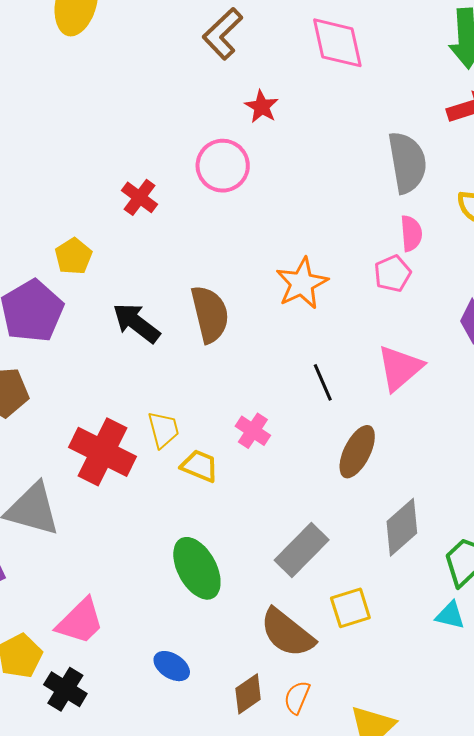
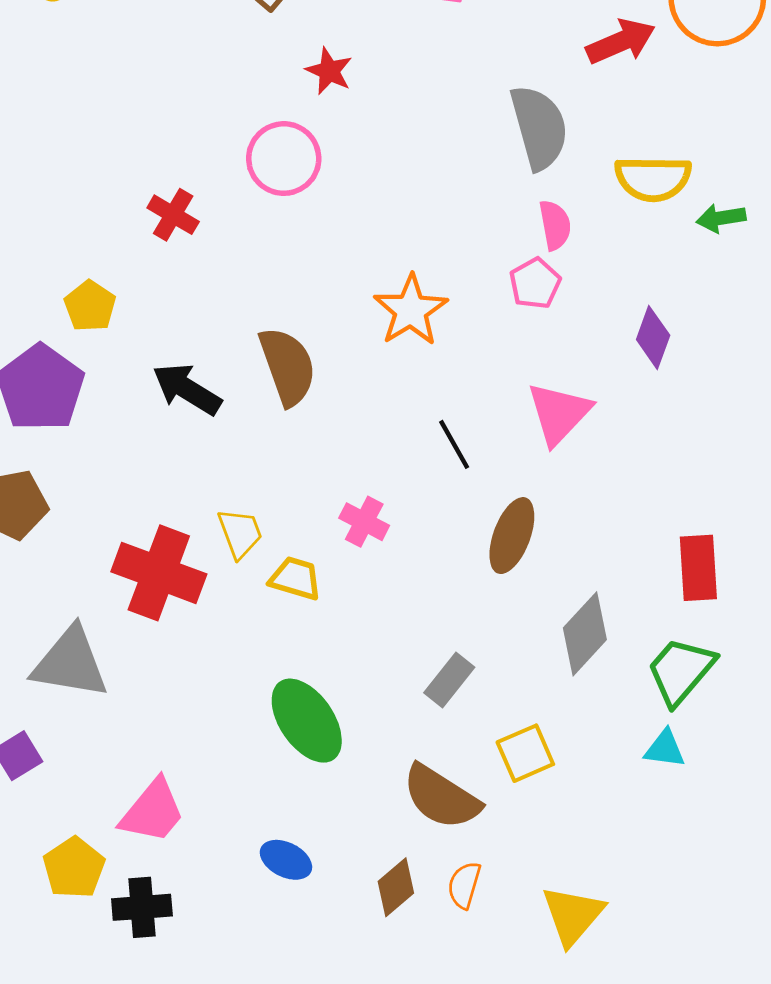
gray rectangle: (302, 550) -> (449, 680), size x0.7
black cross: (65, 689) -> (142, 907), turned -30

